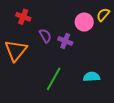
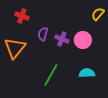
pink circle: (84, 22) -> (83, 40), moved
purple semicircle: (45, 36) -> (43, 34), turned -136

